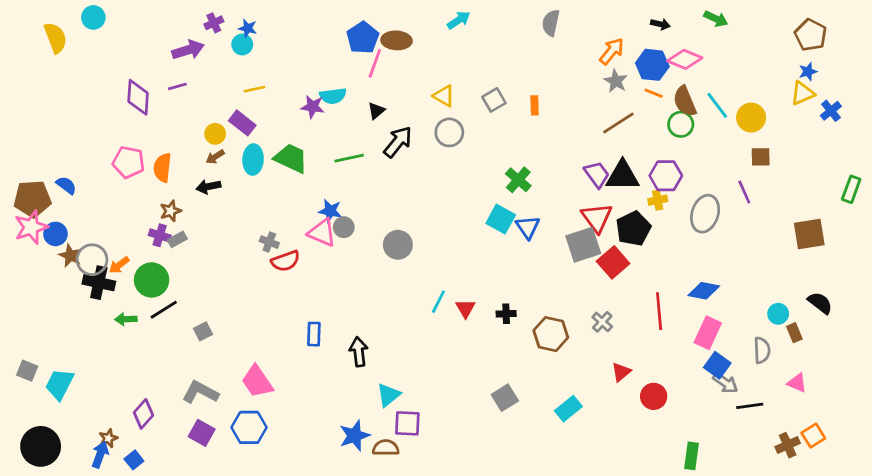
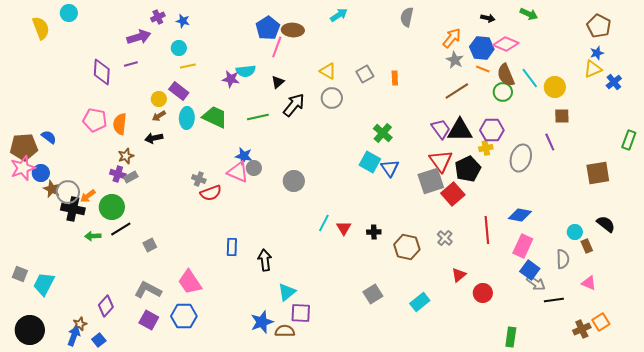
cyan circle: (242, 44) -> (179, 48), moved

